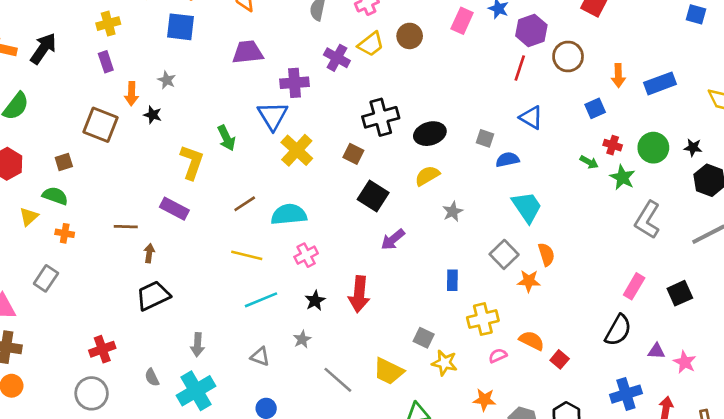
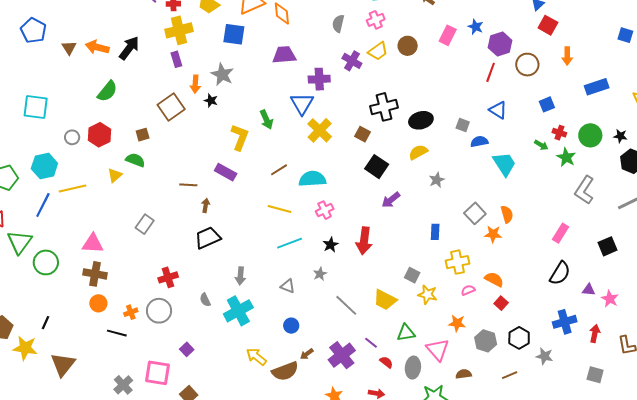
yellow cross: (108, 24) -> (179, 30), size x1.5
orange arrow: (618, 75) -> (567, 56), moved
gray star: (167, 80) -> (222, 74), size x1.6
brown square: (101, 125) -> (171, 107), turned 32
cyan trapezoid: (527, 207) -> (504, 164), moved
orange cross: (65, 233) -> (131, 312), moved, turned -32
gray rectangle: (46, 278) -> (145, 224), moved
pink rectangle: (634, 286) -> (560, 233), moved
red square: (560, 359) -> (501, 303), moved

